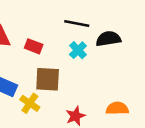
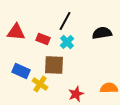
black line: (77, 24) -> (65, 21), moved, turned -72
cyan cross: (78, 50) -> (67, 42), moved

